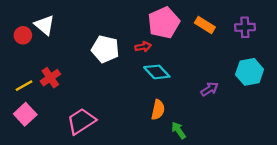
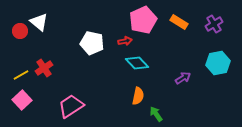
purple cross: (245, 27) -> (214, 24), turned -30

